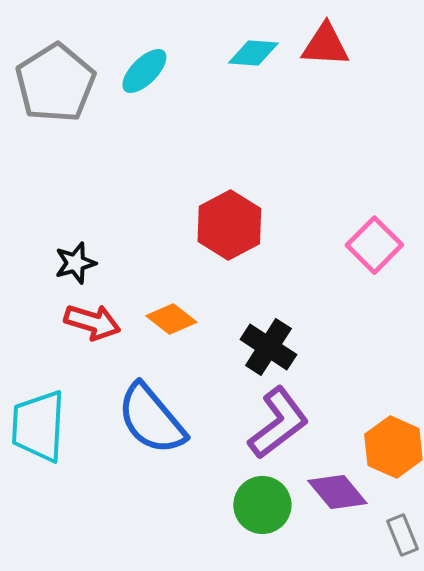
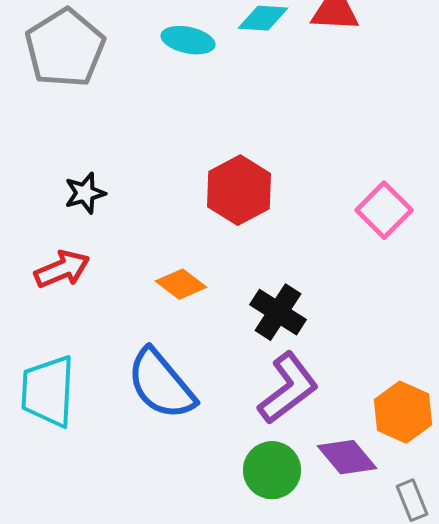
cyan ellipse: (144, 71) -> (188, 40), moved, turned 57
black star: (75, 263) -> (85, 193), moved
red arrow: (92, 322) -> (62, 269), moved, turned -40

